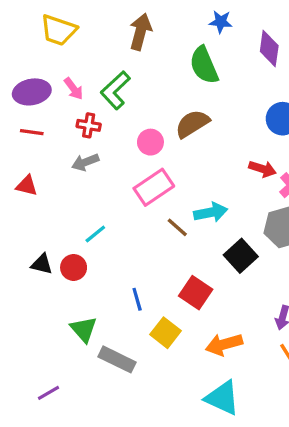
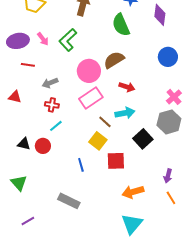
red cross: (89, 125) -> (52, 105), moved
red line: (32, 132) -> (28, 65), moved
pink circle: (150, 142) -> (89, 71), size x1.5
red arrow: (262, 169) -> (127, 87), moved
red square: (196, 293) -> (116, 161), turned -36
green triangle: (84, 329) -> (19, 183), moved
yellow square: (166, 333) -> (98, 141), moved
cyan triangle: (222, 398) -> (132, 224), turned 45

